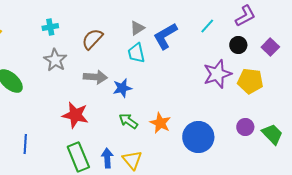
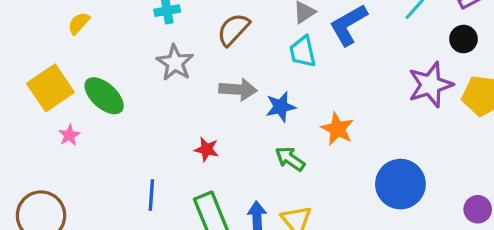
red star: (75, 115) -> (207, 149), size x0.6
orange star: (160, 123) -> (337, 129), moved
purple circle: (245, 127) -> (478, 209), moved
blue line: (25, 144) -> (151, 195), moved

